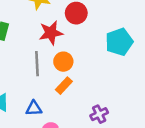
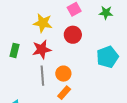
red star: (51, 33) -> (42, 49), moved

